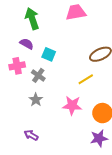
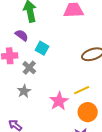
yellow line: (86, 79) -> (82, 90), moved
pink star: (72, 105) -> (59, 101), turned 30

